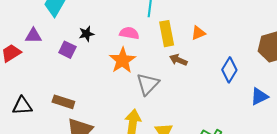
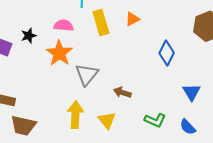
black star: (86, 34) -> (29, 36), moved
brown arrow: (178, 60) -> (122, 92), moved
blue triangle: (259, 96) -> (192, 92), moved, turned -30

